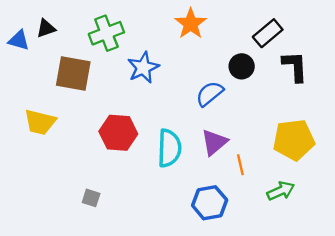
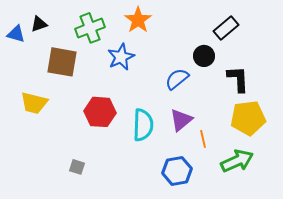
orange star: (191, 24) -> (138, 20), moved
black L-shape: (295, 66) -> (238, 79), moved
green arrow: (281, 191) -> (237, 161), size x1.4

